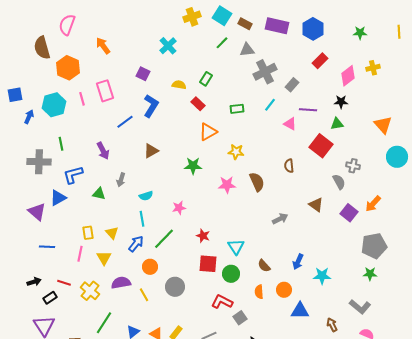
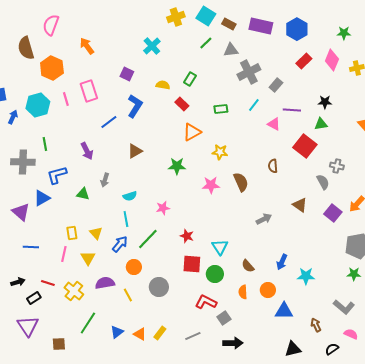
pink diamond: (348, 76) -> (332, 60), moved, turned -30

